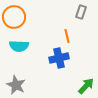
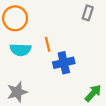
orange line: (67, 36) -> (48, 44), moved
gray star: (16, 85) -> (17, 92), turned 30

